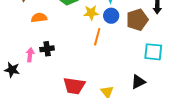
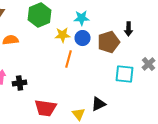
black cross: (47, 49) -> (20, 83), moved
black triangle: (138, 82) -> (99, 104), moved

